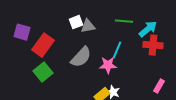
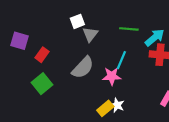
white square: (76, 22) -> (77, 21), moved
gray triangle: (88, 26) -> (90, 34), turned -42
red rectangle: (43, 45) -> (42, 55), size x0.6

